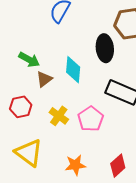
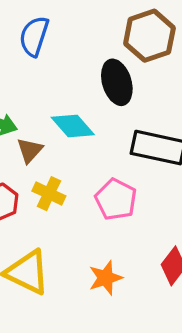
cyan diamond: (73, 70) -> (73, 126), turned -36
yellow cross: (59, 116) -> (49, 194), moved

